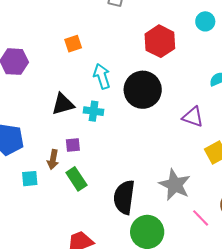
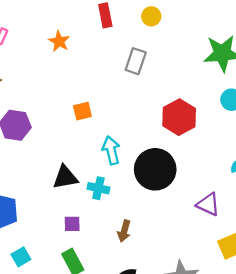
brown arrow: (53, 159) -> (124, 231), moved
cyan square: (30, 179) -> (21, 257), turned -30

